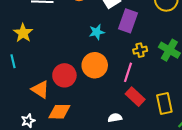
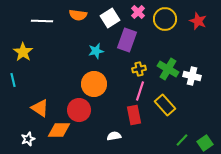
pink line: (128, 72) -> (140, 91), moved
red circle: (64, 75) -> (79, 110), moved
red rectangle: (135, 97) -> (134, 115), turned 36
yellow rectangle: (164, 104) -> (165, 105), moved, turned -30

